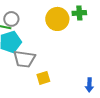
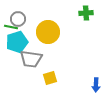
yellow circle: (57, 19) -> (48, 32), moved

